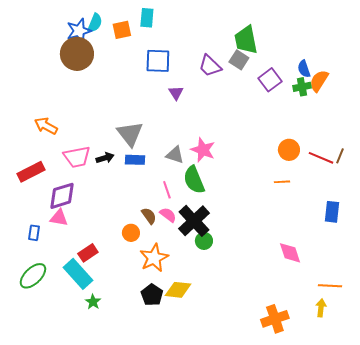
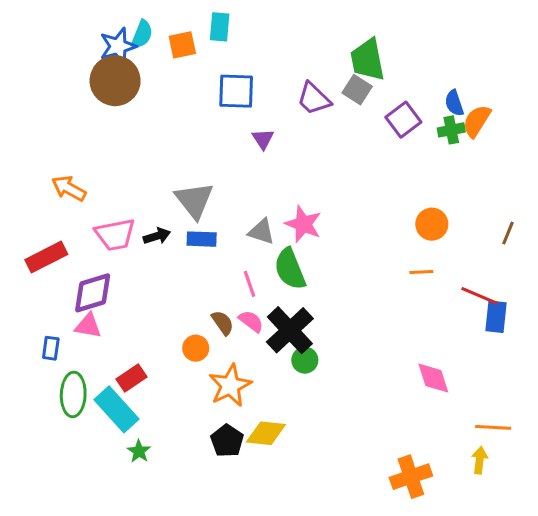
red line: (321, 158) -> (480, 296), moved
green ellipse: (33, 276) -> (73, 394), moved, turned -44

